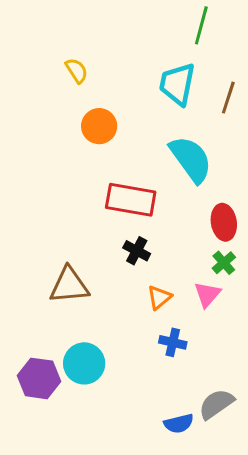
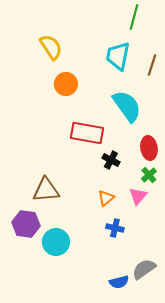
yellow semicircle: (77, 71) -> (51, 47), size x1.5
black cross: (137, 251) -> (111, 160), moved
purple hexagon: (39, 378) -> (26, 224), moved

